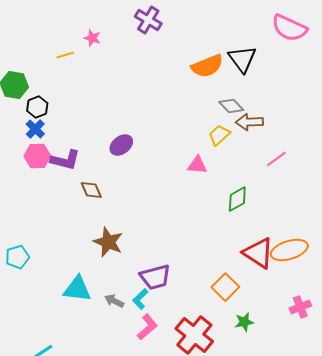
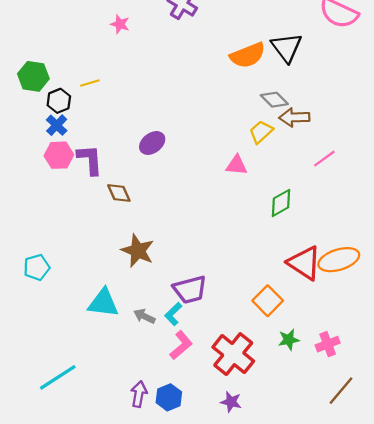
yellow line: (65, 55) -> (90, 83), moved
purple L-shape: (65, 160) -> (90, 160), turned -108
pink cross: (300, 307) -> (328, 344), moved

